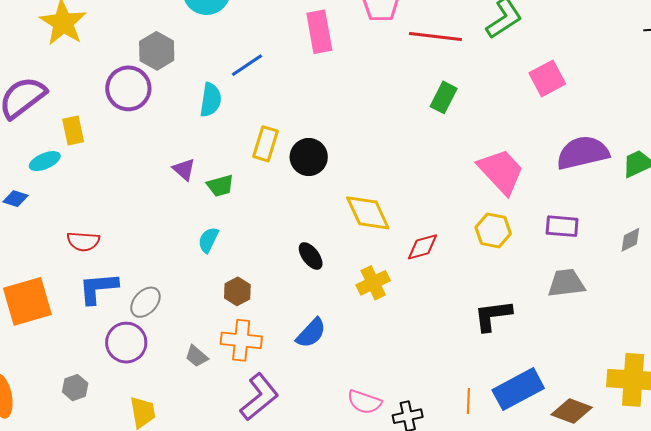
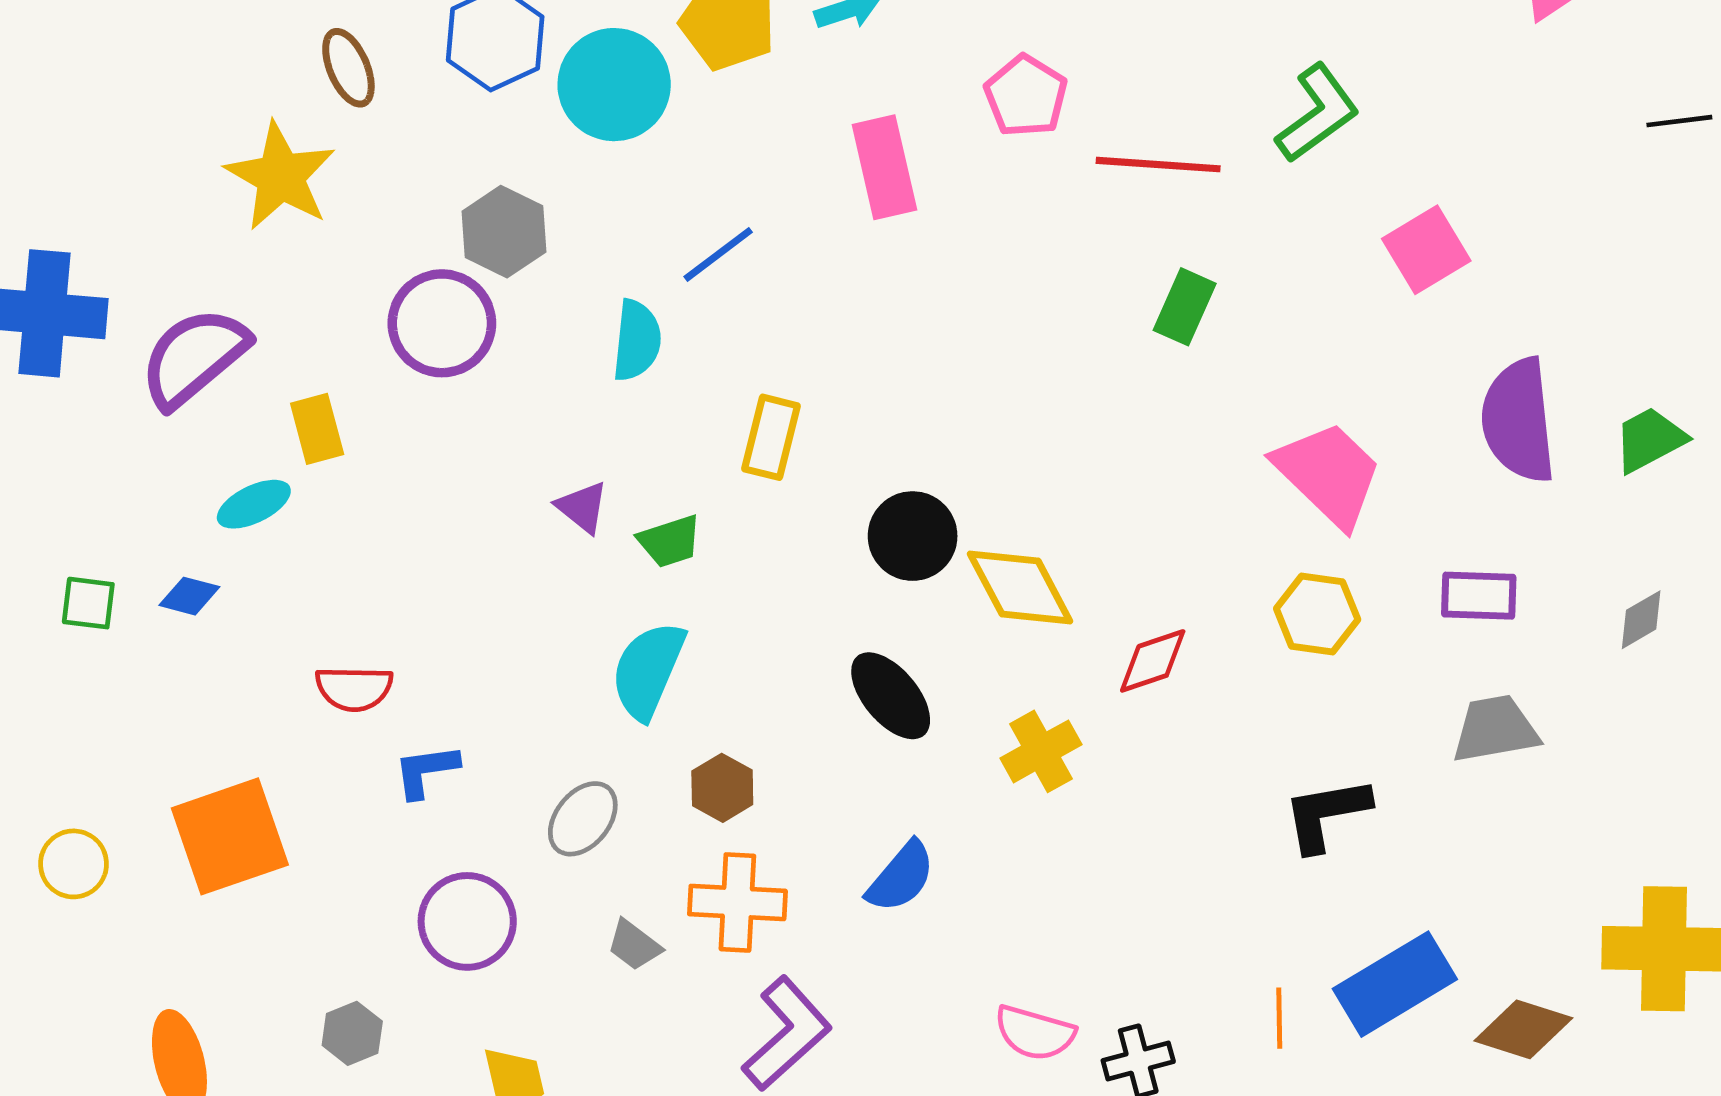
purple semicircle: (583, 153) -> (1518, 420), turned -80
black circle: (309, 157) -> (913, 536), moved
cyan semicircle: (208, 240) -> (648, 670), size x1.6
black ellipse: (311, 256) -> (891, 696), size x1.4
blue L-shape: (98, 288) -> (426, 771), moved, size x0.7
gray ellipse: (145, 302) -> (583, 819), moved

